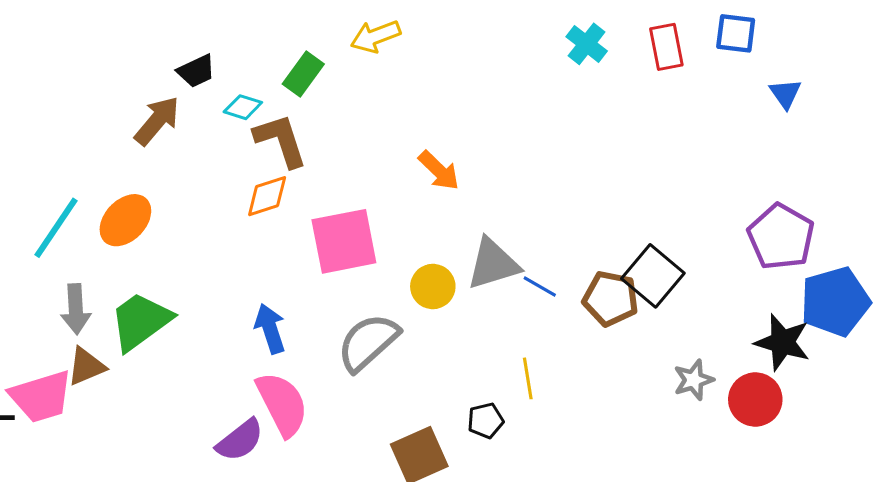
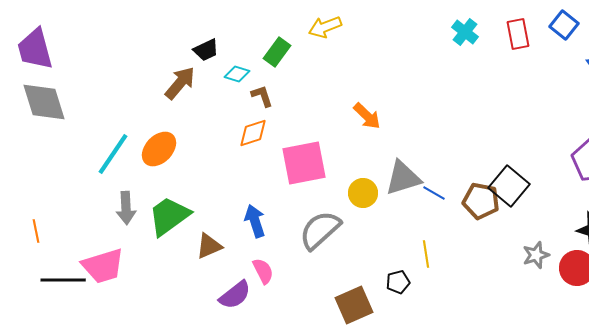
blue square: (736, 33) -> (564, 25), turned 32
brown L-shape: (281, 140) -> (262, 96), size x0.6
brown triangle: (86, 366) -> (209, 246), moved
pink semicircle: (282, 404) -> (263, 271), size x0.6

